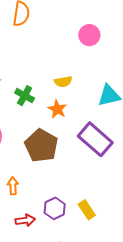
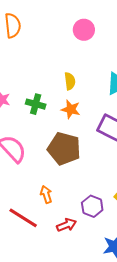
yellow semicircle: (63, 82) -> (70, 81), turned -72

